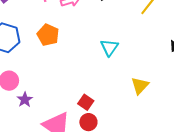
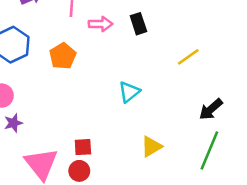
red square: (86, 102) -> (83, 147), turned 35

